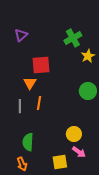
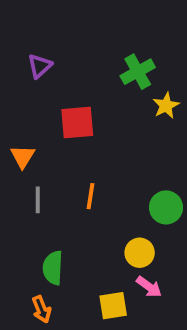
orange triangle: (30, 83) -> (23, 157), moved
green circle: (88, 91) -> (166, 207), moved
orange line: (39, 103) -> (91, 196), moved

